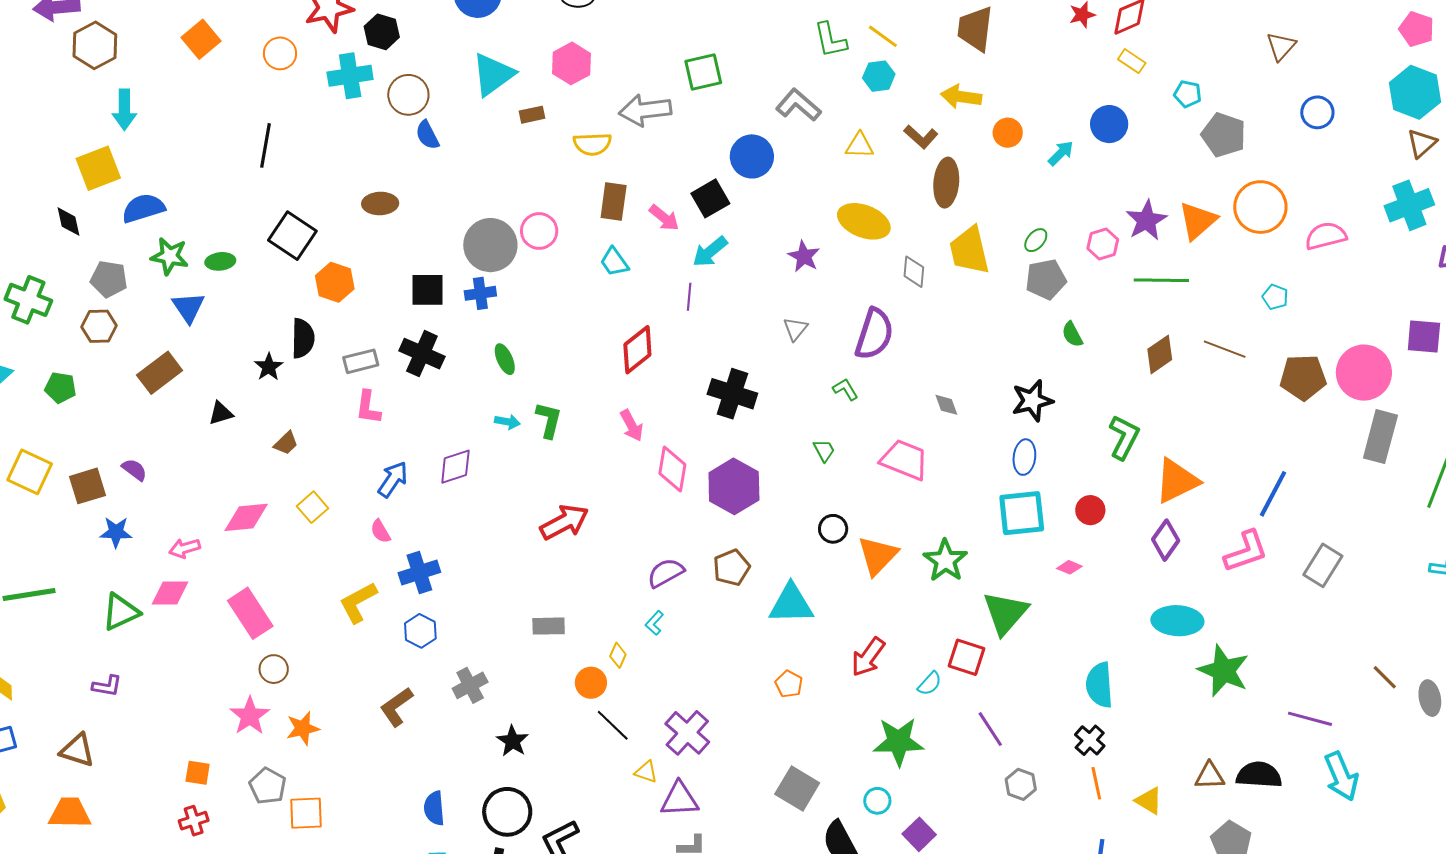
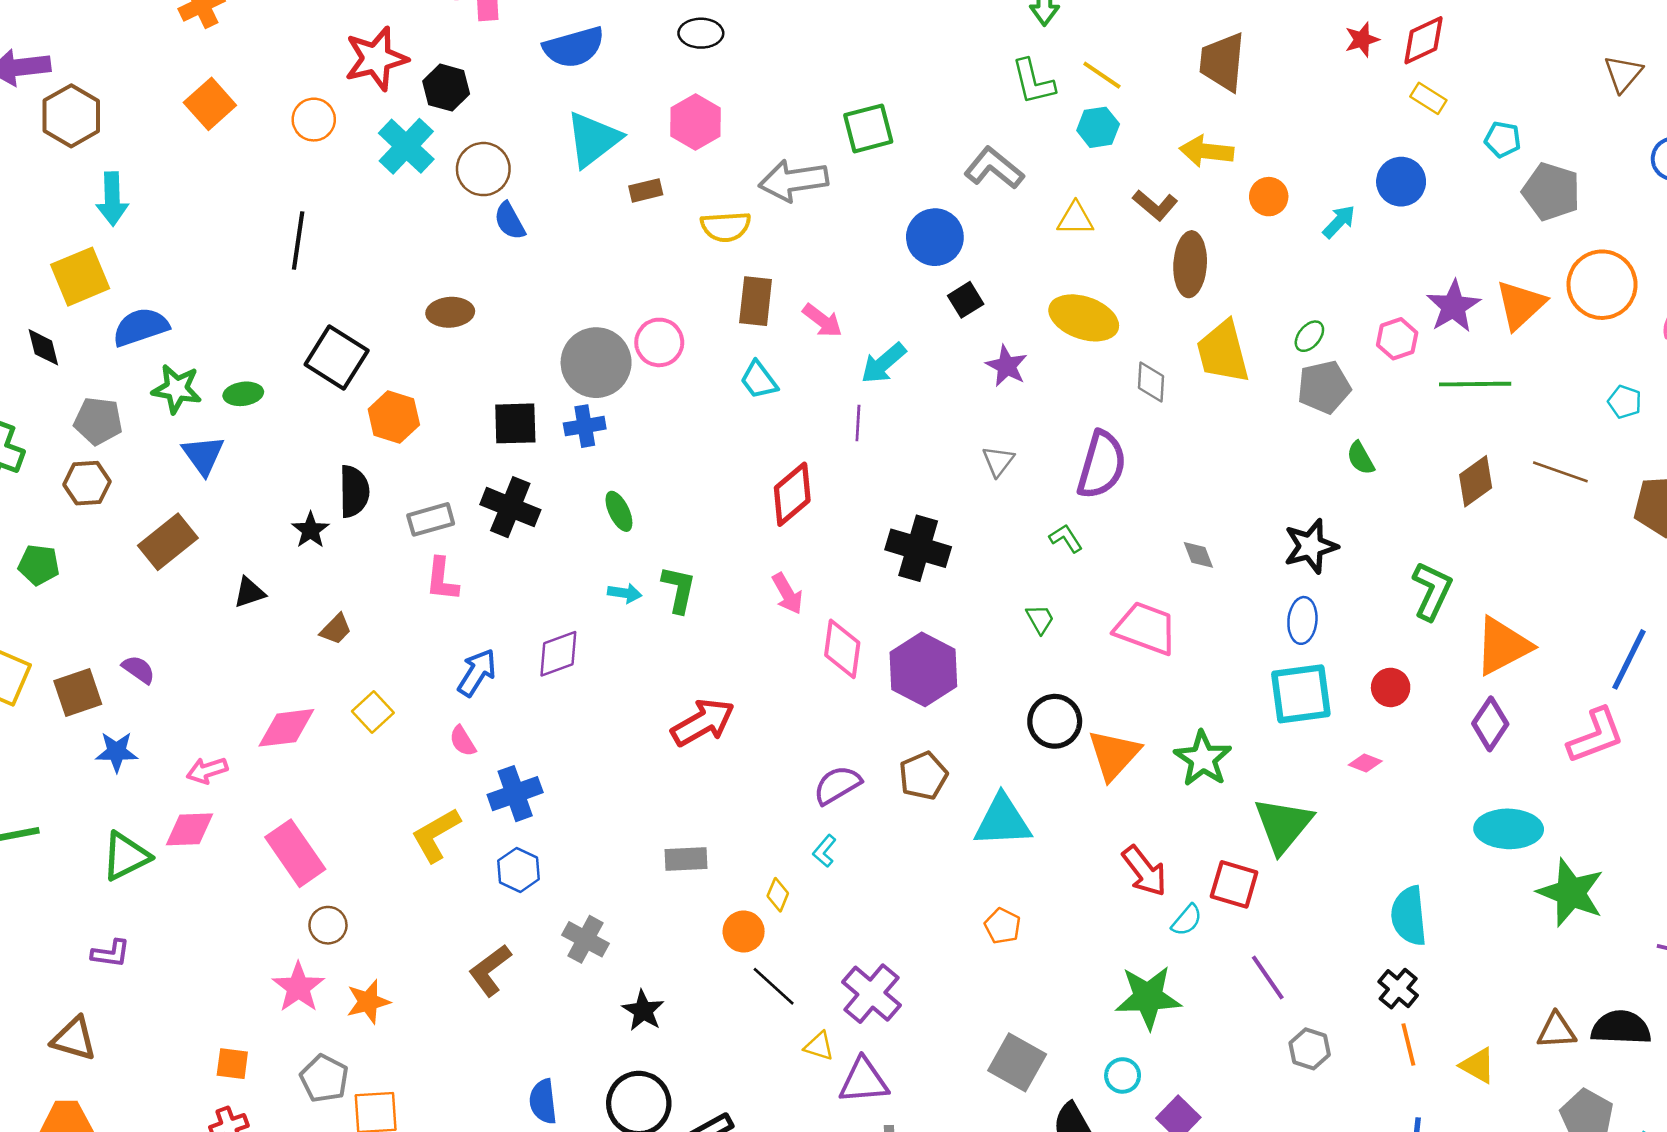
cyan cross: (350, 76) -> (406, 146), turned -36
black square: (710, 198) -> (966, 300), moved, size x0.7
black circle: (833, 529) -> (1055, 721), size x1.4
red arrow: (868, 657) -> (1144, 871), moved, turned -72
gray cross: (470, 685) -> (585, 939), turned -32

